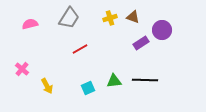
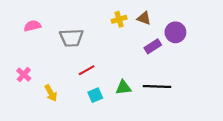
gray trapezoid: (69, 18) -> (71, 38), moved, turned 55
red line: (80, 49) -> (87, 70), moved

